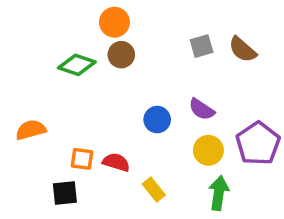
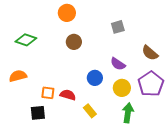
brown semicircle: (243, 50) -> (150, 53), moved
brown circle: (121, 55) -> (74, 42), moved
green diamond: (77, 65) -> (26, 40), moved
blue circle: (157, 120) -> (95, 78), moved

